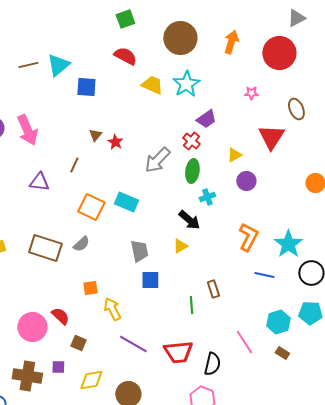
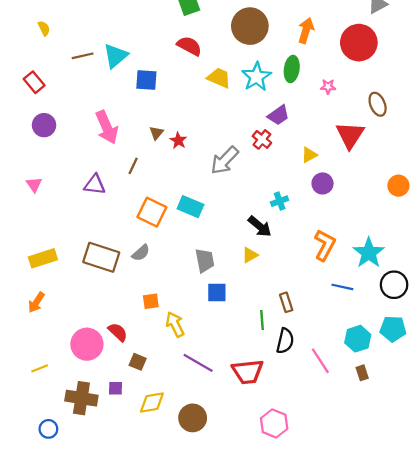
pink arrow: (27, 130) -> (107, 127), moved
green ellipse: (192, 171) -> (292, 69), moved
brown rectangle: (282, 353) -> (362, 373), turned 40
black semicircle: (212, 364) -> (285, 341), moved

